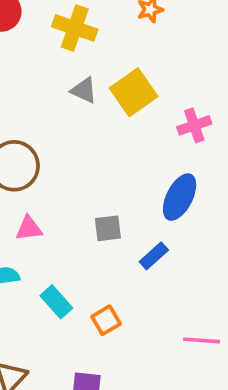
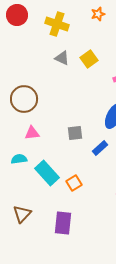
yellow square: (134, 92) -> (89, 59), size x0.7
cyan rectangle: (56, 302) -> (47, 173), size x1.4

